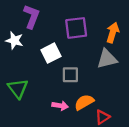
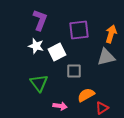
white star: (14, 41) -> (36, 46), moved
green triangle: (18, 88) -> (39, 83), moved
pink arrow: (60, 106) -> (60, 106), moved

